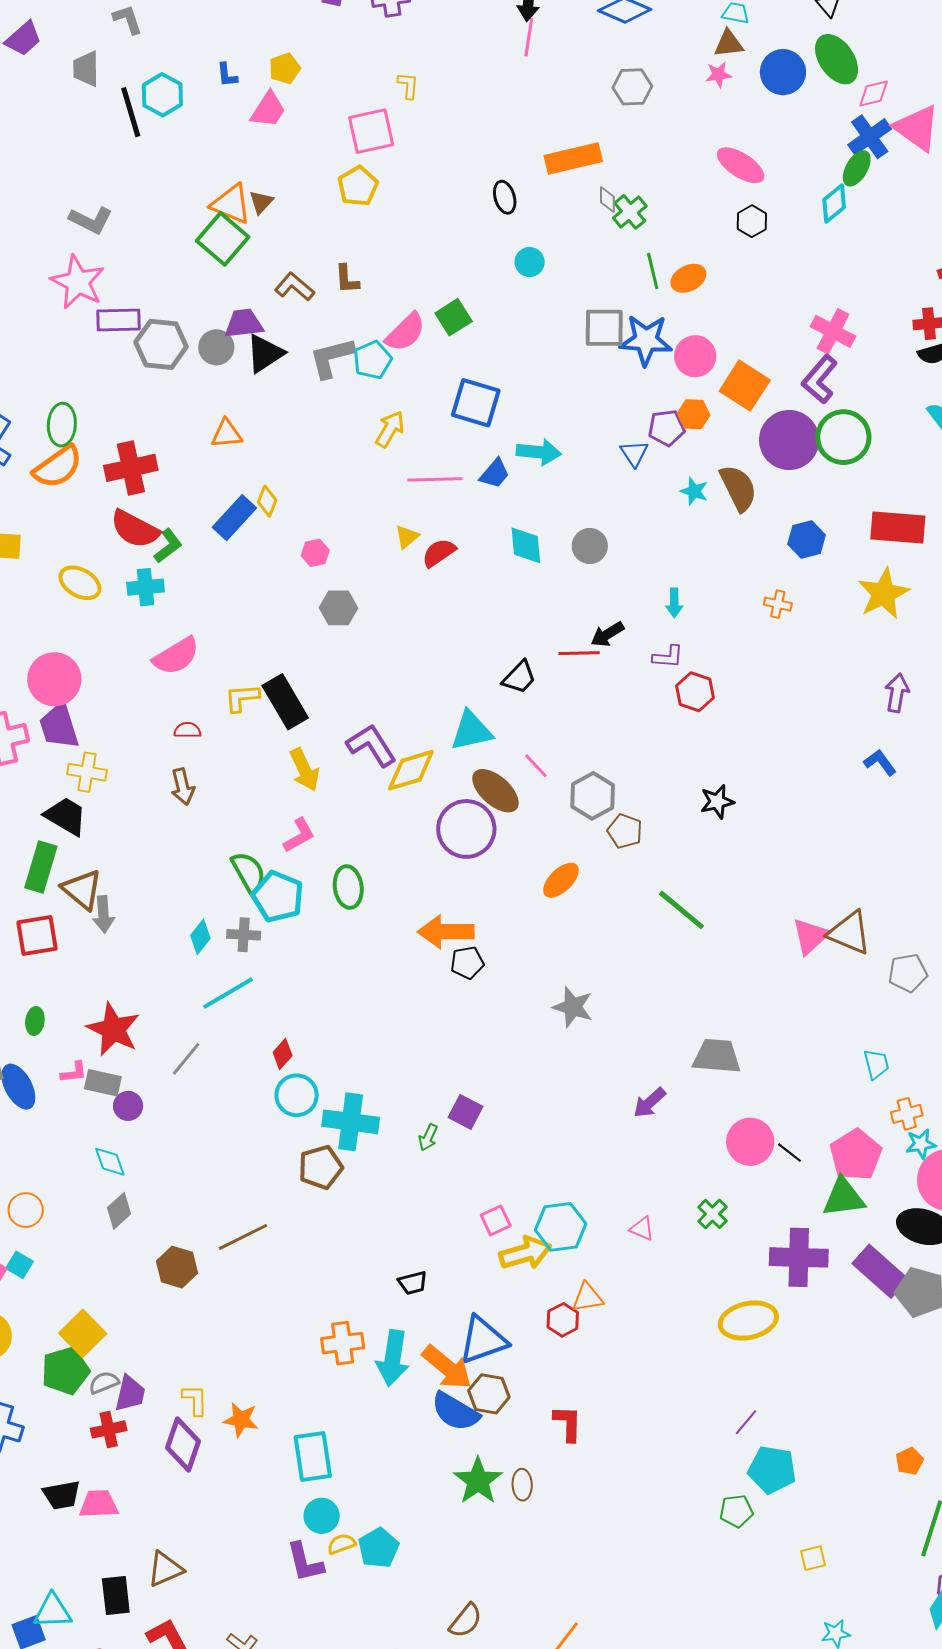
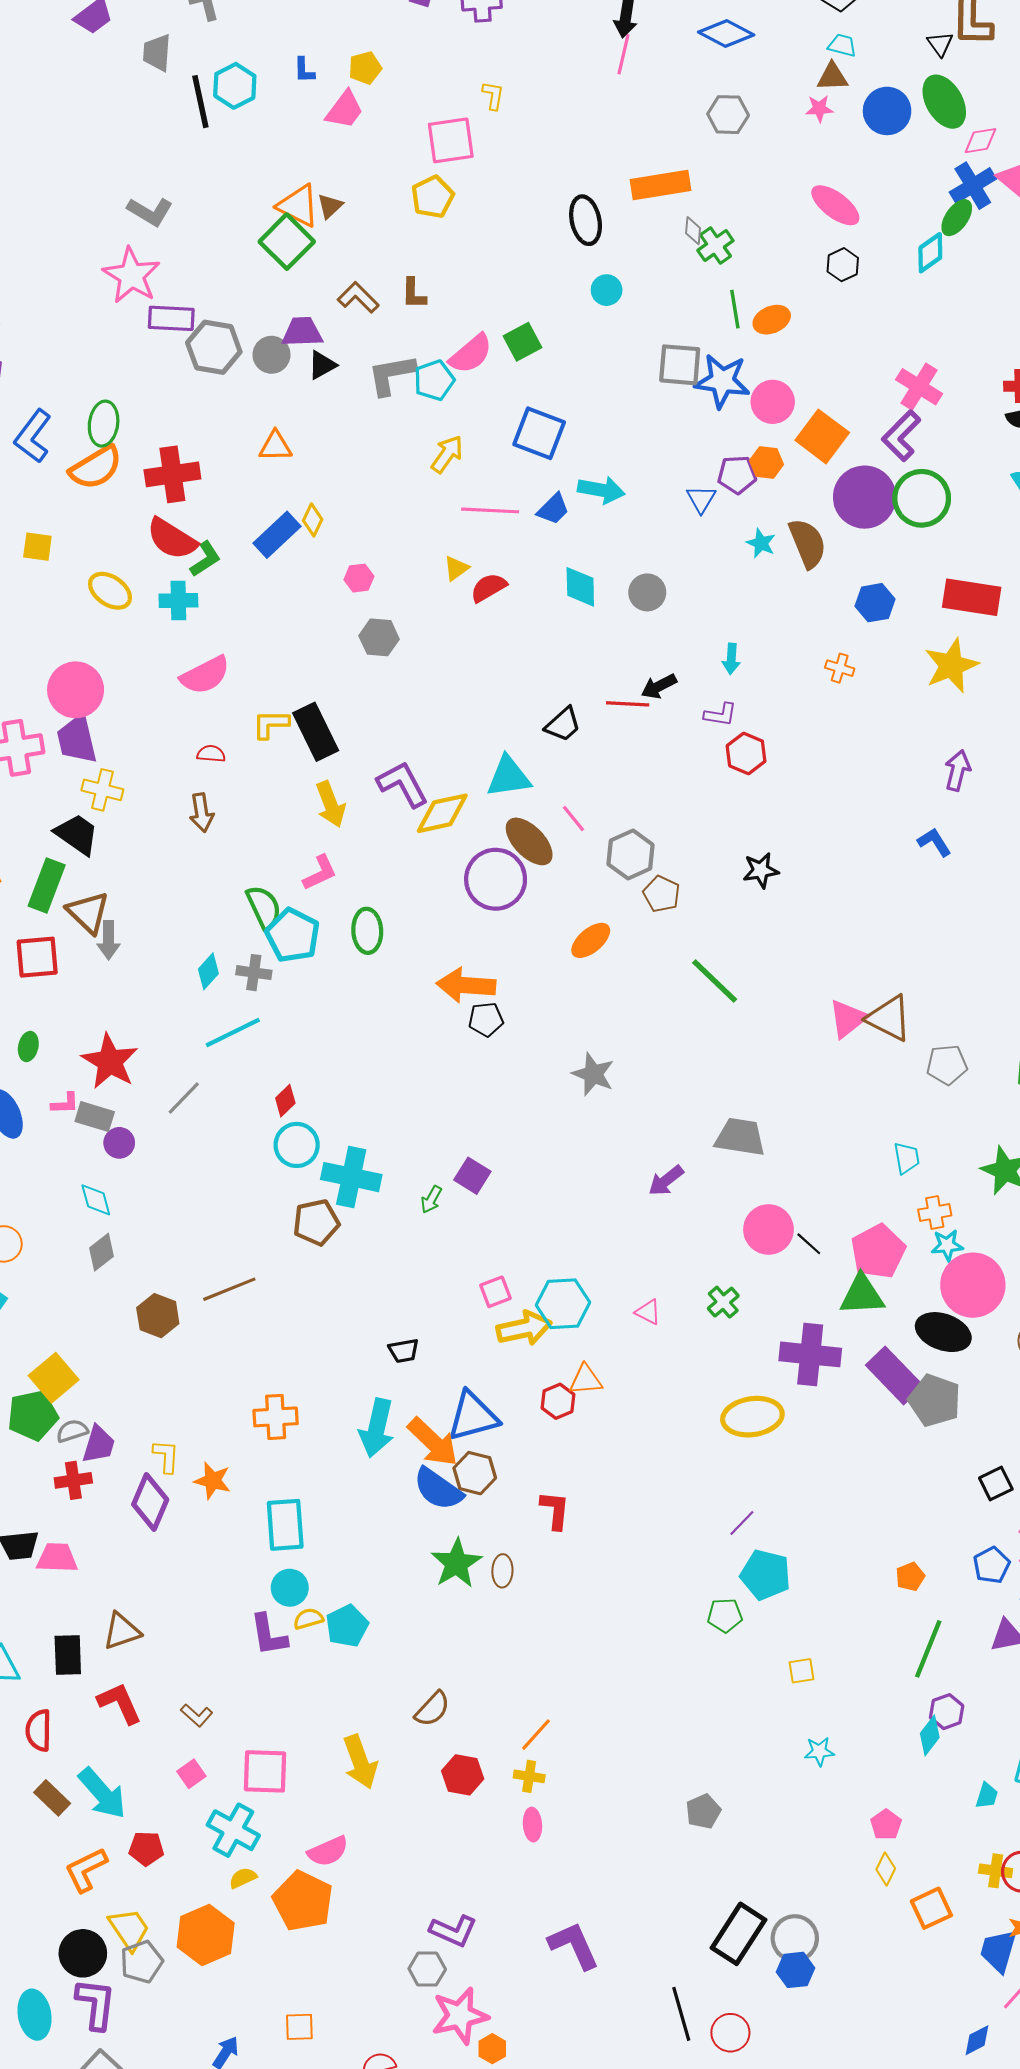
black ellipse: (505, 197) -> (586, 220), size x1.4
black triangle: (265, 353) -> (322, 365), size x0.7
orange cross: (343, 1343) -> (276, 1417), moved

